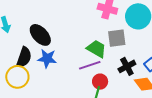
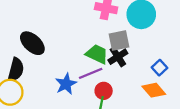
blue star: (47, 59) -> (66, 84), moved, turned -30
black cross: (127, 66) -> (118, 57), moved

